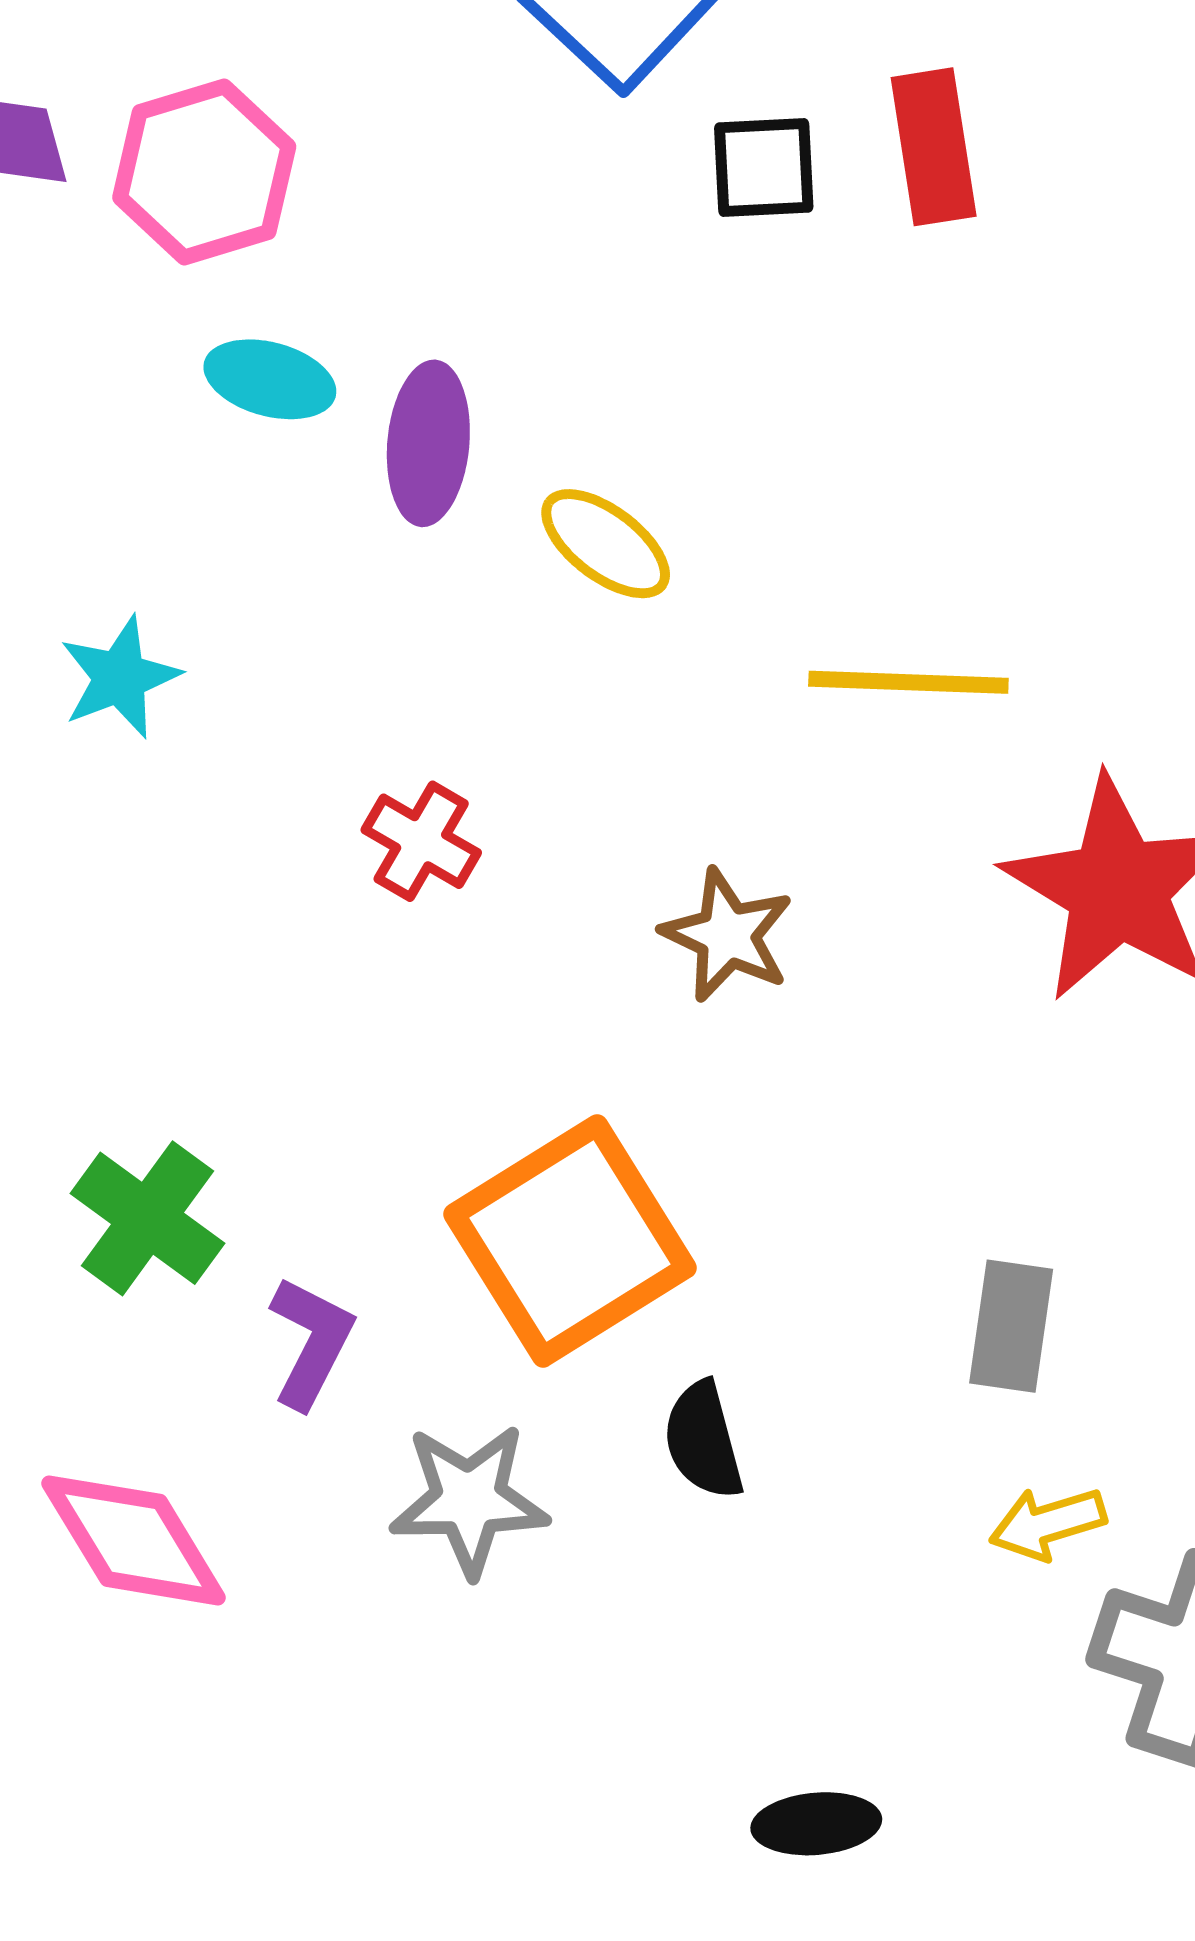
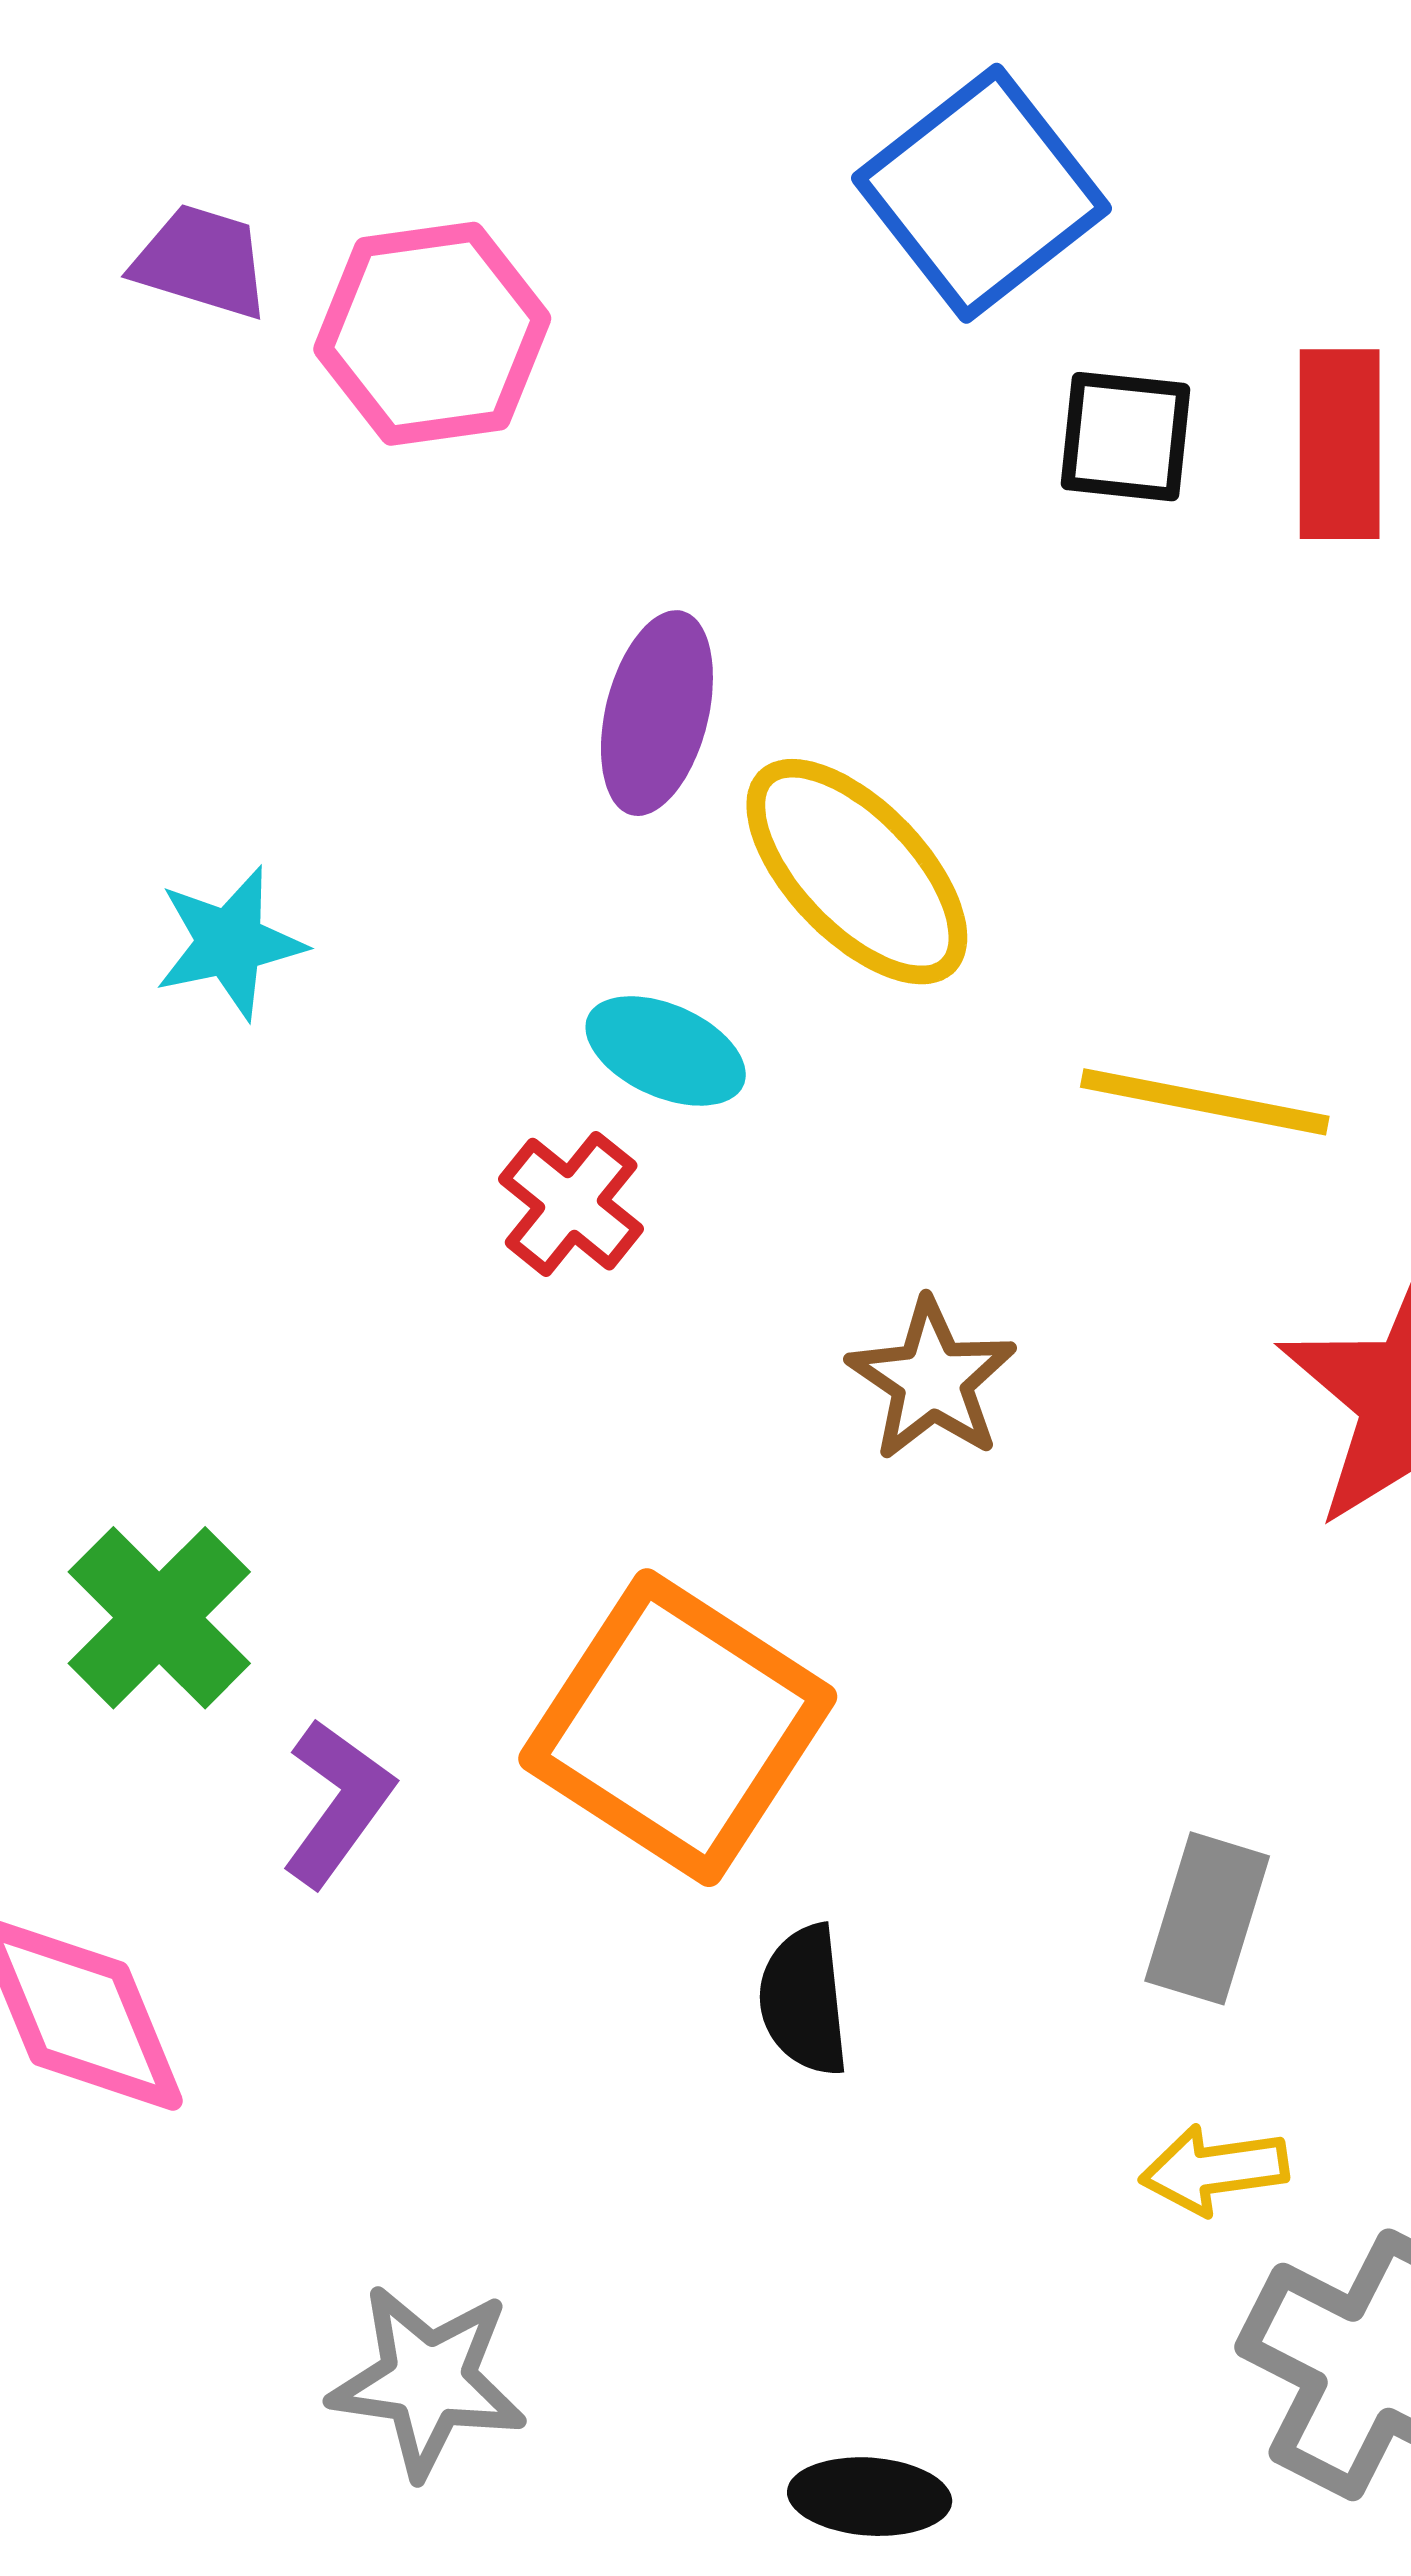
cyan ellipse: (270, 379) -> (666, 1051), moved
yellow ellipse: (606, 544) -> (857, 872), size x1.5
orange square: (570, 1241) -> (678, 1728), turned -34
gray star: (469, 1500) -> (428, 2381), moved

